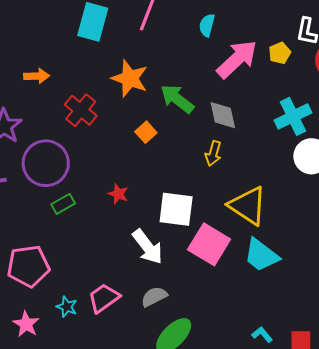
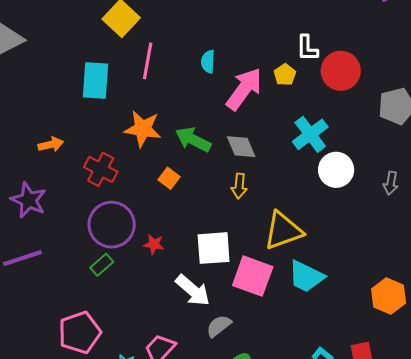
purple circle: (46, 163) -> (112, 225), moved
yellow triangle: (248, 206) -> (283, 231), turned -42
gray semicircle: (154, 297) -> (219, 326), moved

